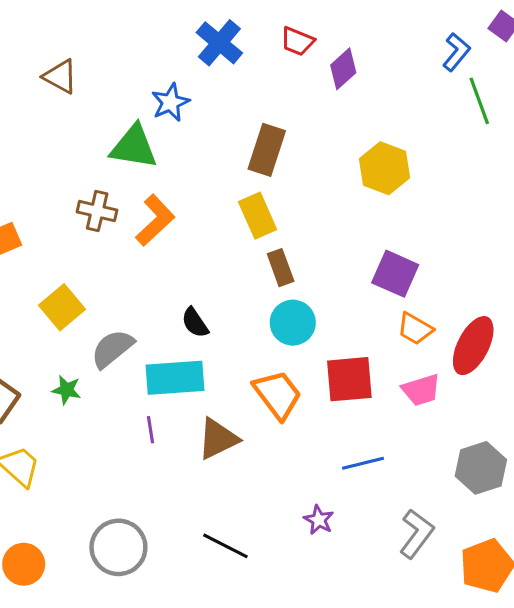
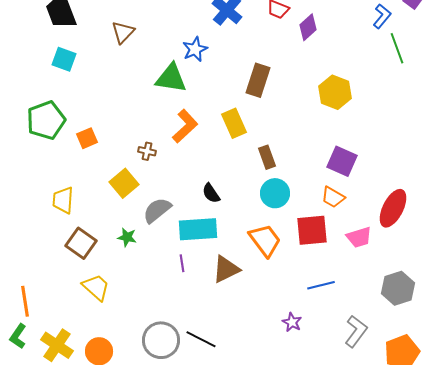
brown triangle: (60, 76) -> (123, 32), turned 45
brown cross: (97, 211) -> (147, 151), moved, size x0.7
yellow rectangle: (258, 216) -> (234, 123), moved
orange trapezoid: (415, 329) -> (333, 197), moved
black line: (225, 546) -> (201, 339), moved

